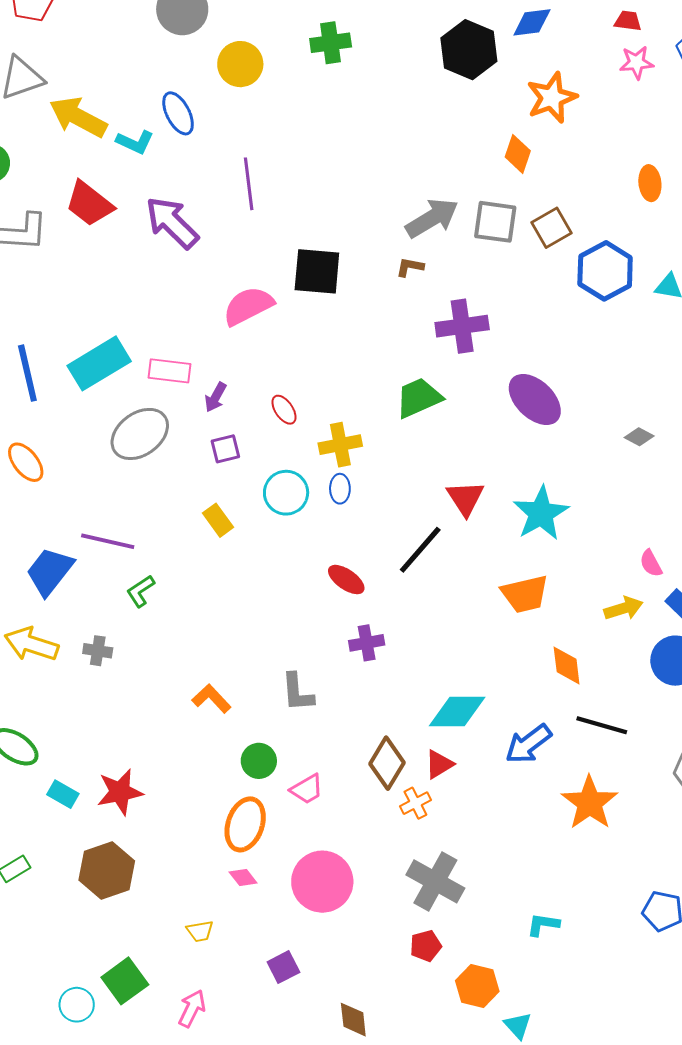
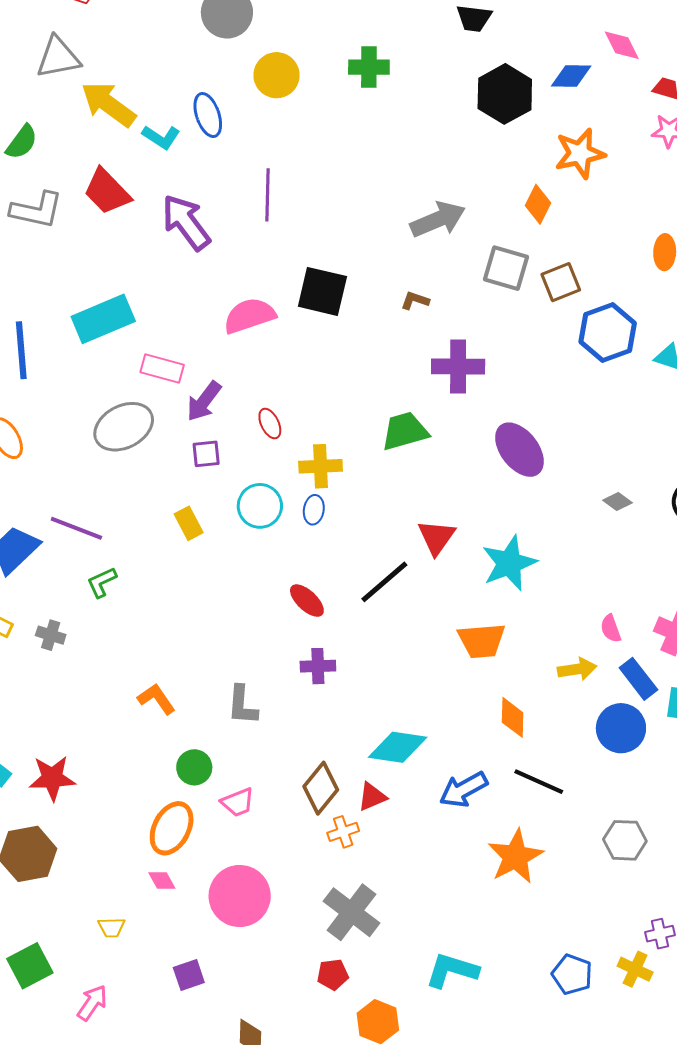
gray arrow: (432, 218) -> (438, 219), moved
cyan rectangle: (99, 363) -> (103, 319), moved
purple arrow: (215, 397) -> (204, 401), size x1.4
cyan L-shape: (543, 925) -> (452, 970), size x1.6

